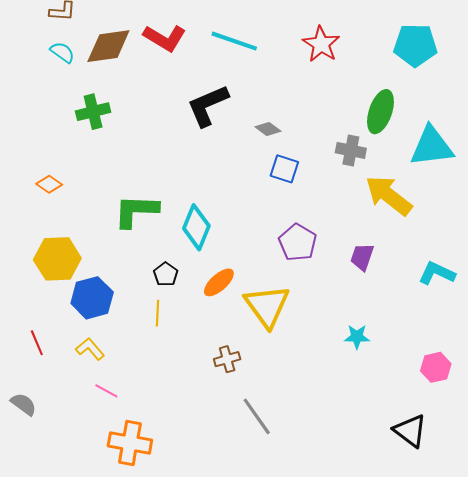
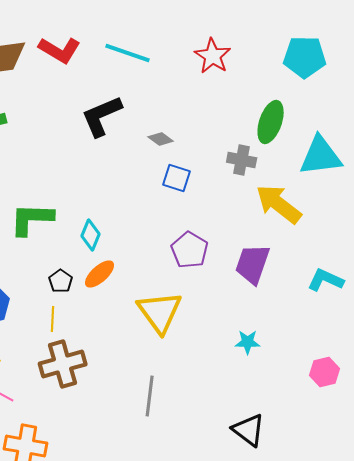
cyan diamond: (196, 227) -> (91, 235), size x0.7
purple trapezoid: (362, 257) -> (253, 264), size x1.5
orange ellipse: (219, 282) -> (100, 274), moved
brown cross: (227, 359) -> (63, 364), moved, size x1.8
gray line: (257, 416) -> (150, 396), moved, turned 42
black triangle: (410, 431) -> (249, 430), moved

